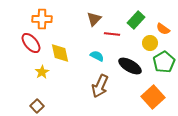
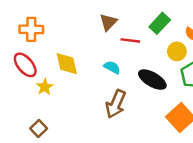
orange cross: (42, 19) -> (31, 29), moved
red ellipse: (31, 43) -> (25, 65), moved

